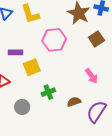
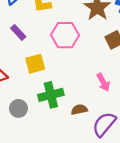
purple rectangle: (16, 52) -> (18, 32), moved, turned 40
green cross: (48, 92) -> (51, 95), size x1.5

